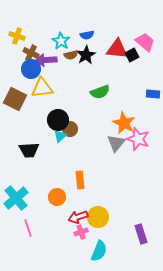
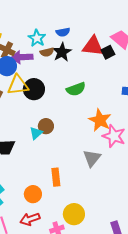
black circle: (58, 120) -> (34, 89), moved
gray triangle: (116, 143) -> (92, 158), moved
red arrow: (78, 217) -> (30, 219), moved

